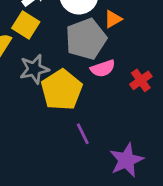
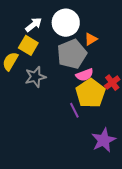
yellow pentagon: (62, 90) -> (90, 93), moved
purple line: (83, 134) -> (74, 110), moved

